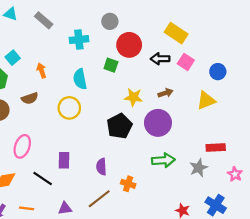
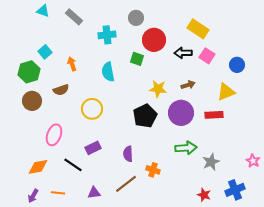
yellow circle: (69, 108) -> (92, 109), moved
red rectangle: (216, 147) -> (214, 115), moved
purple rectangle: (64, 160) -> (93, 148), turned 63
gray star: (199, 168) -> (211, 162), moved
blue cross: (216, 205) -> (235, 190), turned 36

